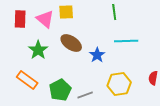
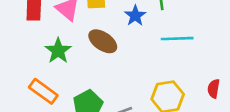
blue star: (97, 55) -> (135, 16), moved

